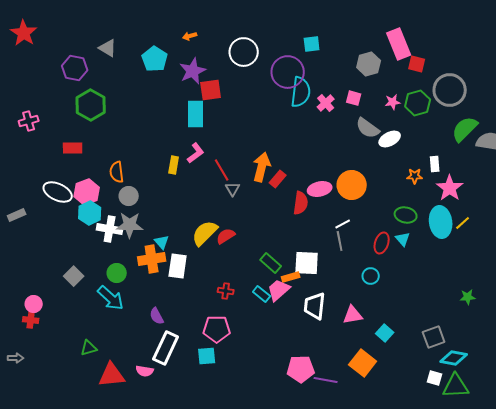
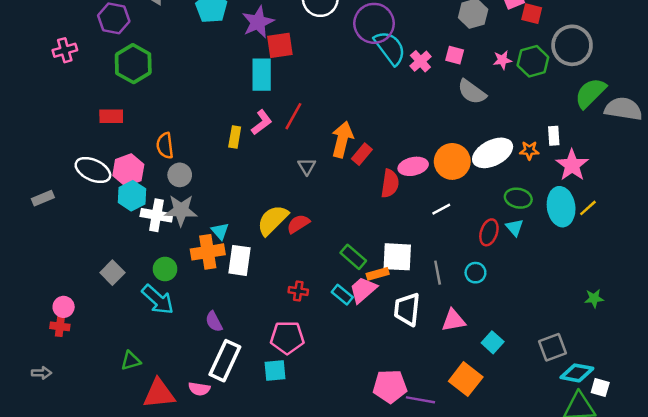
cyan semicircle: (301, 92) -> (390, 48), turned -44
pink cross: (29, 121) -> (65, 50), moved
white ellipse: (390, 139) -> (493, 153), moved, size x1.5
red line: (222, 170) -> (293, 116), moved, turned 60
gray line: (340, 241) -> (438, 273), moved
white square: (435, 378) -> (600, 388), moved

